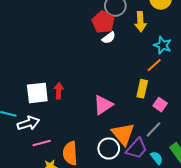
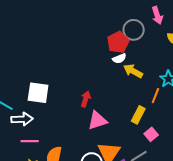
yellow arrow: (140, 22) -> (133, 71), moved, turned 108
orange line: (154, 65) -> (155, 96), turned -42
red arrow: (59, 91) -> (86, 99), moved

